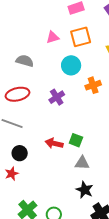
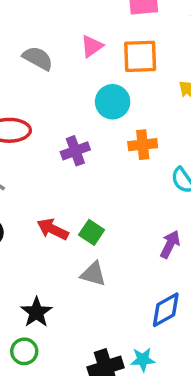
pink triangle: (53, 37) -> (92, 46), turned -32
gray semicircle: (25, 61) -> (38, 58), moved
black star: (85, 190) -> (36, 312), moved

